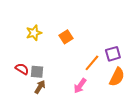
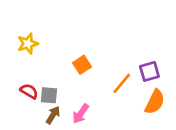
yellow star: (34, 33) -> (28, 44), moved
orange square: (66, 37) -> (82, 65), moved
pink arrow: (80, 86) -> (81, 114), moved

